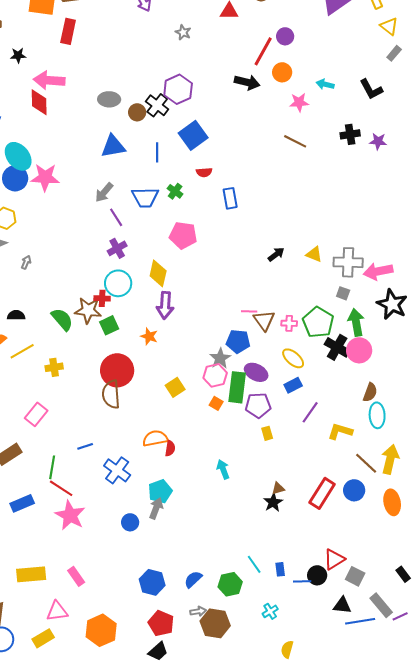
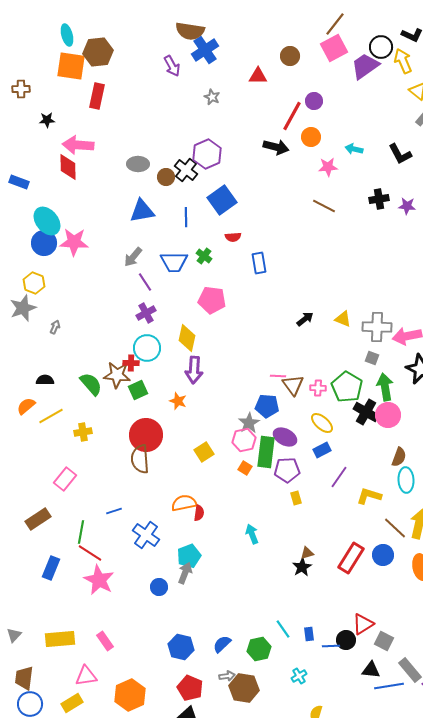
blue rectangle: (22, 503) -> (51, 568), turned -45

